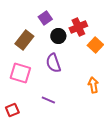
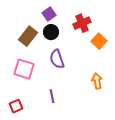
black circle: (58, 36) -> (51, 32), moved
purple line: (48, 100) -> (52, 96), turned 56

